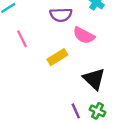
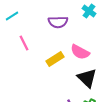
pink semicircle: (84, 35) -> (80, 52), moved

